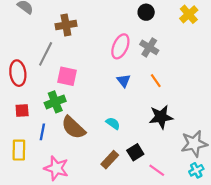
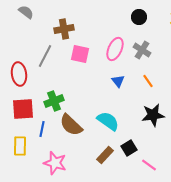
pink square: (67, 76) -> (80, 54), moved
red square: (22, 110) -> (23, 109), size x1.6
cyan semicircle: (113, 123) -> (108, 121), size x1.6

